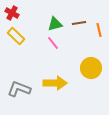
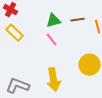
yellow arrow: (55, 83) -> (54, 80), turned 80

